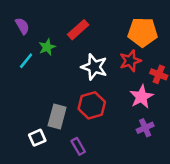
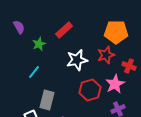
cyan line: (26, 61) -> (34, 72), moved
white star: (94, 67) -> (77, 60), turned -30
red hexagon: (92, 105) -> (90, 90), moved

